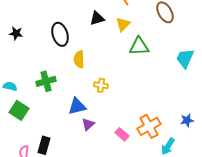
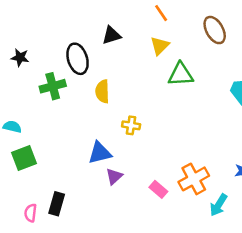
black triangle: (97, 18) -> (111, 35), moved
green cross: (46, 81) -> (53, 86), moved
green square: (19, 110) -> (24, 158), turned 36

